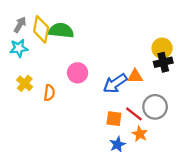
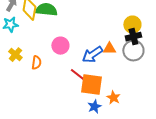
gray circle: (155, 107) -> (133, 51), moved
red line: (134, 114) -> (77, 75), moved
orange square: (114, 119) -> (91, 85), size x1.6

